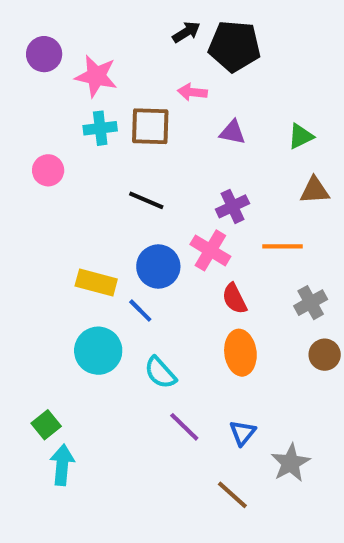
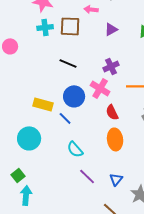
purple triangle: (232, 132) -> (111, 29), turned -40
pink circle: (48, 170) -> (10, 46), moved
cyan circle: (98, 351) -> (29, 138), moved

